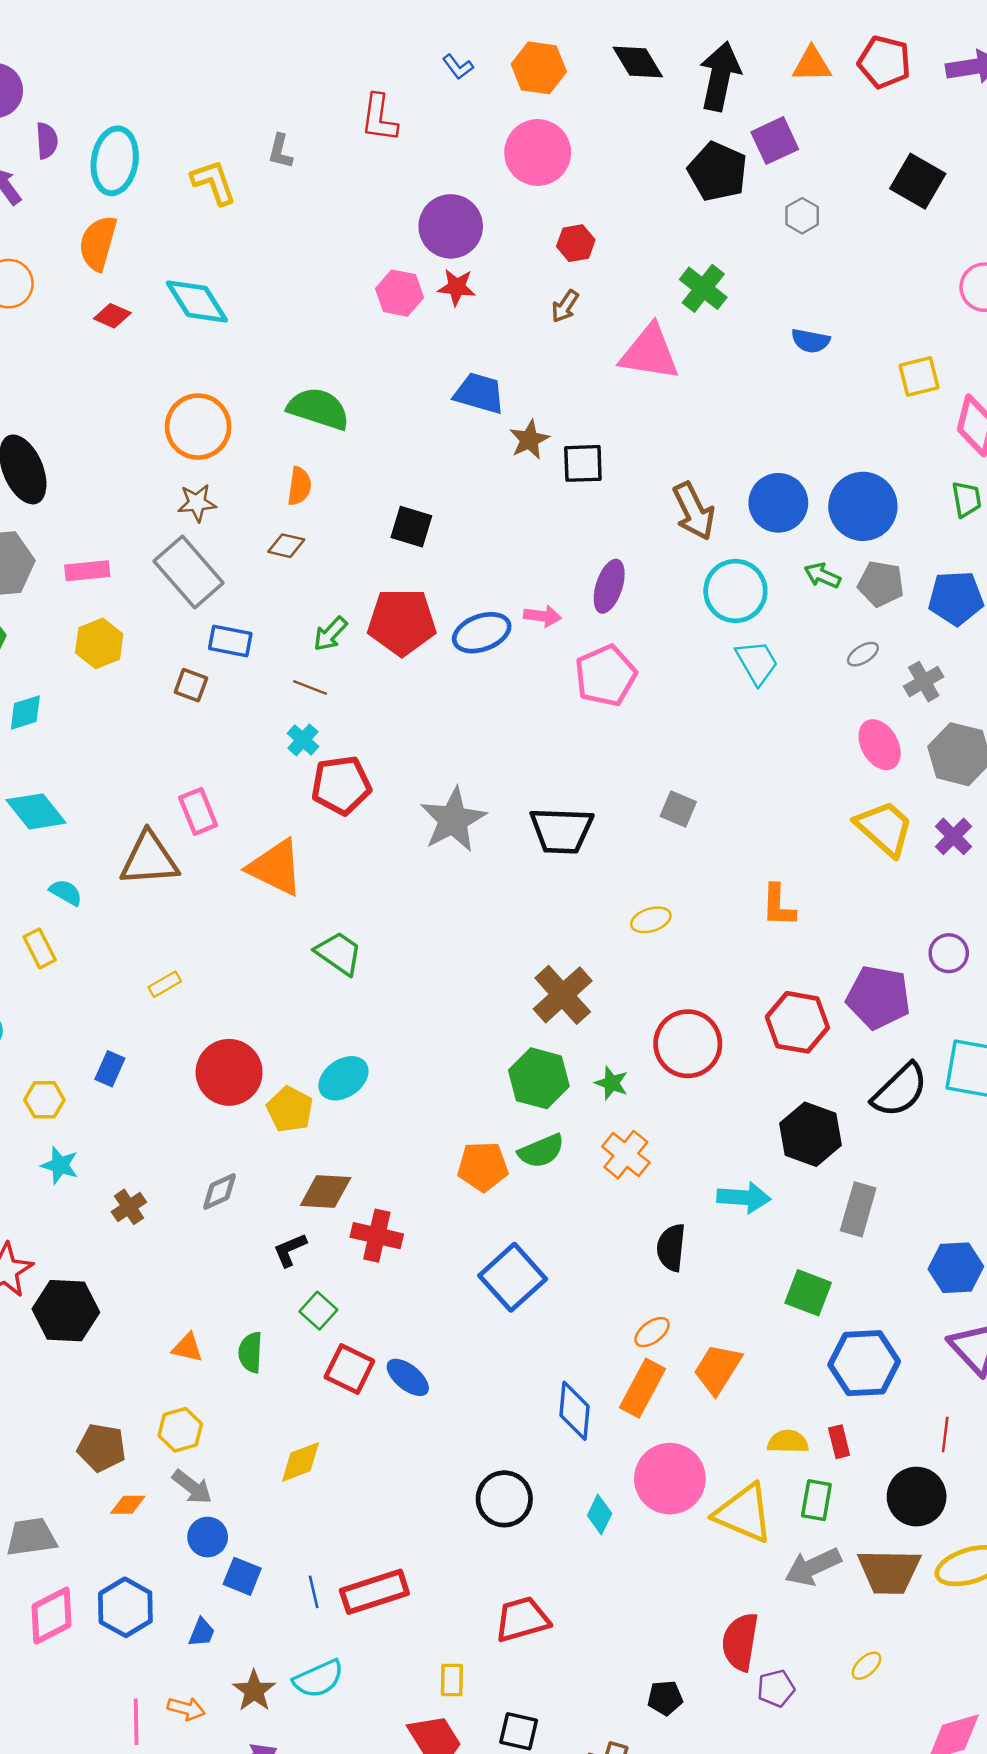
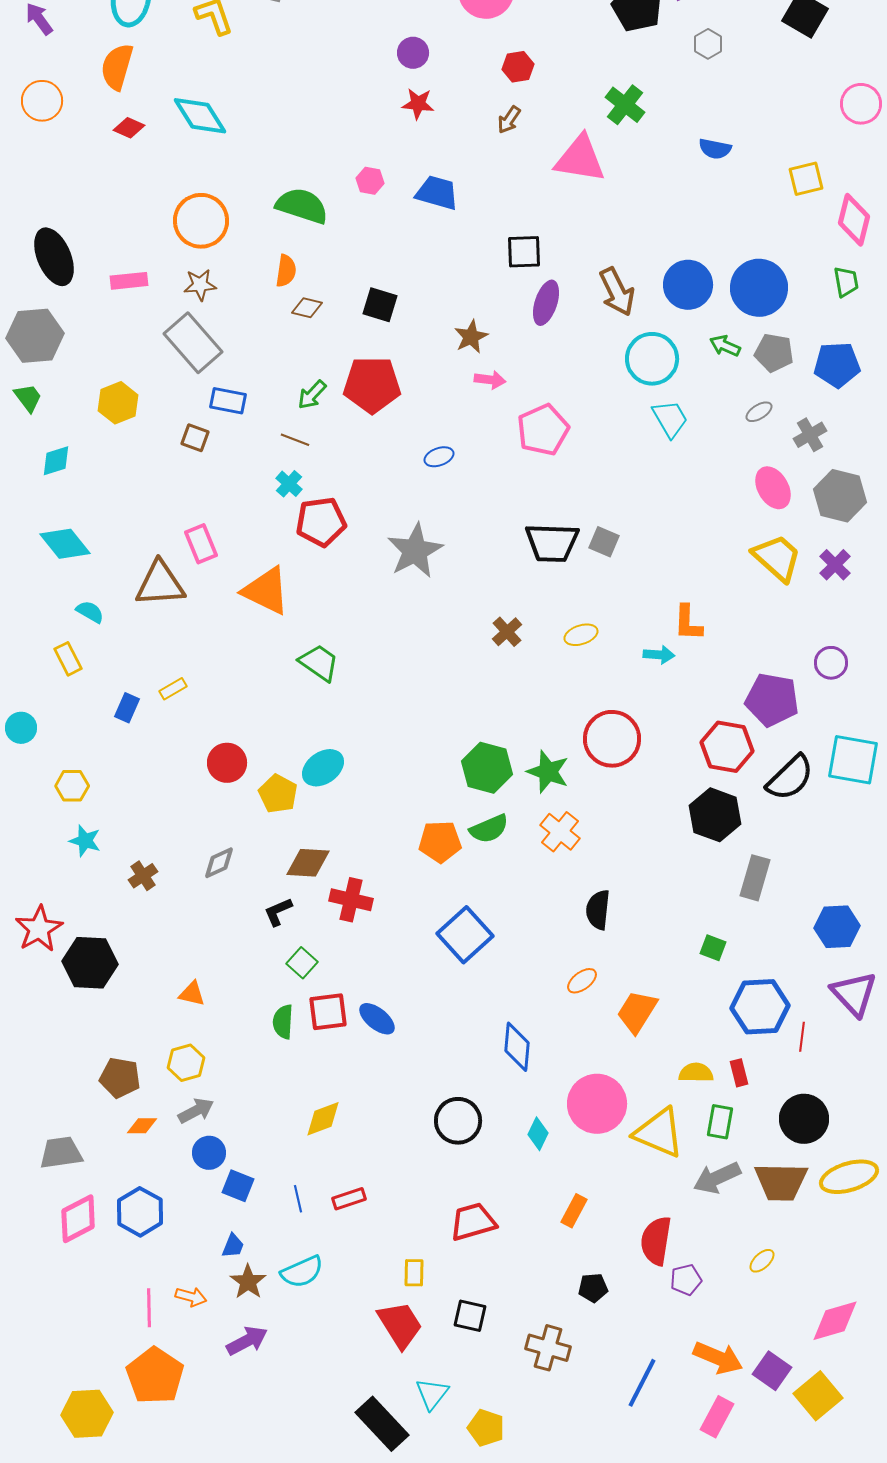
purple circle: (451, 226) -> (413, 53), size x0.6
pink hexagon: (399, 293) -> (370, 181), moved, size x0.7
brown star: (529, 440) -> (471, 337), moved
brown diamond: (286, 546) -> (307, 308), moved
pink rectangle: (87, 571) -> (129, 281), moved
purple ellipse: (609, 586) -> (546, 303), moved
blue ellipse: (482, 633) -> (439, 457), moved, size x0.6
black trapezoid: (561, 830) -> (552, 543), moved
brown cross: (563, 995) -> (507, 632), moved, size x0.6
red hexagon: (797, 1022) -> (727, 747), moved
blue rectangle: (110, 1069) -> (127, 708), moved
red circle: (229, 1072) -> (227, 763), size x0.7
green star: (612, 1083) -> (548, 772), size x1.5
cyan arrow: (744, 1197) -> (659, 655), moved, size x0.7
green square: (808, 1293) -> (713, 948), size x0.7
green semicircle: (251, 1352) -> (283, 1022), moved
red square: (349, 1369) -> (328, 1012), turned -33
orange rectangle: (643, 1388) -> (574, 1211), moved, size x0.7
red line: (945, 1435) -> (802, 1037), moved
yellow diamond: (301, 1462) -> (323, 1119), moved
gray arrow: (192, 1487) -> (196, 1111), turned -66
red rectangle: (374, 1592) -> (349, 1199), size x0.6
blue trapezoid: (202, 1632) -> (233, 1246), moved

